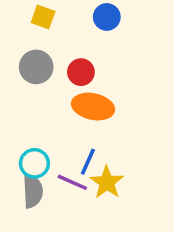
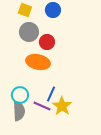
blue circle: (107, 17) -> (53, 10), moved
gray circle: (36, 67) -> (29, 32), moved
orange ellipse: (93, 107) -> (38, 62), moved

